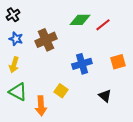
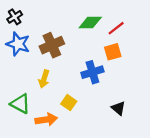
blue star: (16, 39) -> (18, 44), size x1.5
orange square: (118, 62) -> (113, 52), moved
yellow arrow: (14, 65) -> (44, 79), moved
orange arrow: (41, 106) -> (46, 120), turned -96

